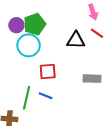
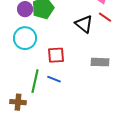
black triangle: (76, 40) -> (84, 24), turned 36
cyan circle: (29, 45) -> (25, 38), moved

